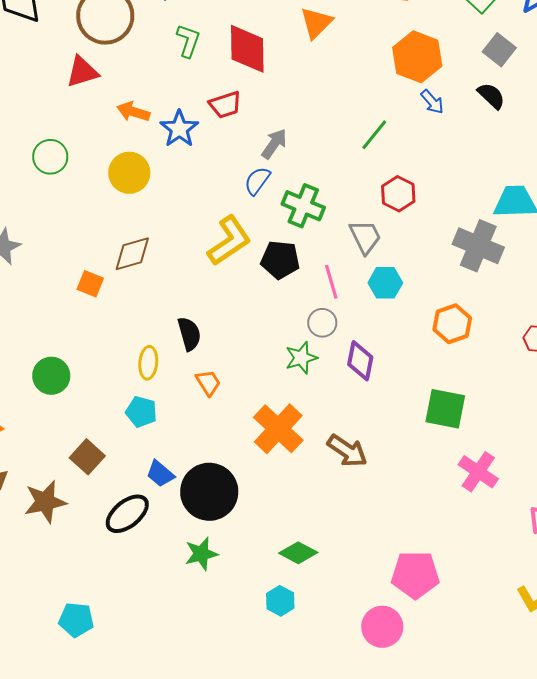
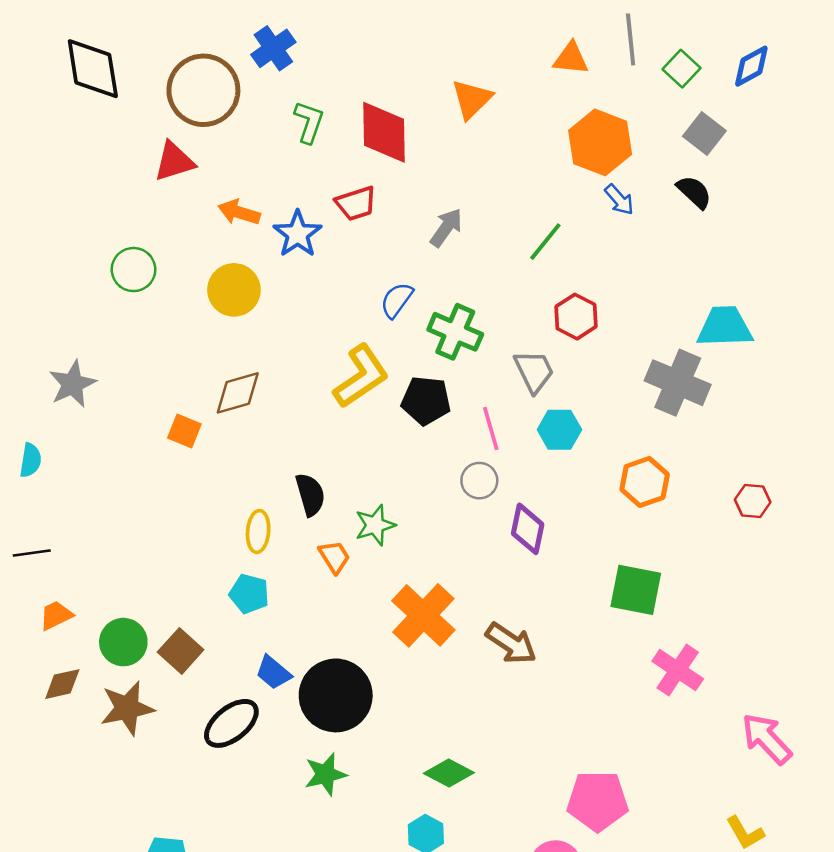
gray arrow: (274, 144) -> (446, 228), moved
green star: (301, 358) -> (375, 525), moved
green circle: (51, 376) -> (123, 642), moved

